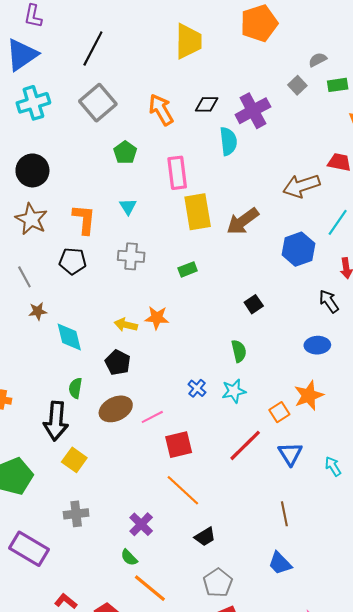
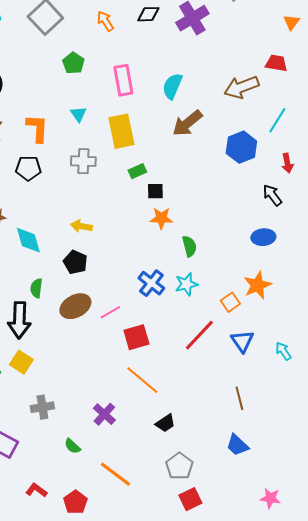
orange arrow: (161, 110) -> (105, 21), size x0.7
cyan semicircle: (228, 141) -> (172, 86), moved, turned -148
yellow rectangle: (198, 212) -> (121, 131), moved
black square: (254, 304) -> (155, 191), moved, turned 36
orange star: (157, 318) -> (161, 218), moved
blue cross: (197, 388) -> (151, 283), size x1.5
yellow square: (74, 460) -> (21, 362), moved
green semicircle: (129, 558) -> (72, 446), moved

